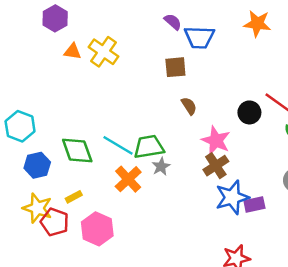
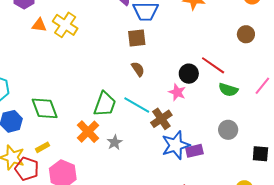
brown square: (175, 67) -> (137, 38), moved
pink star: (216, 141) -> (177, 92), moved, size x0.7
cyan line: (118, 145) -> (137, 105), moved
green trapezoid: (149, 147) -> (105, 104), turned 120
gray star: (161, 167) -> (115, 142), moved

